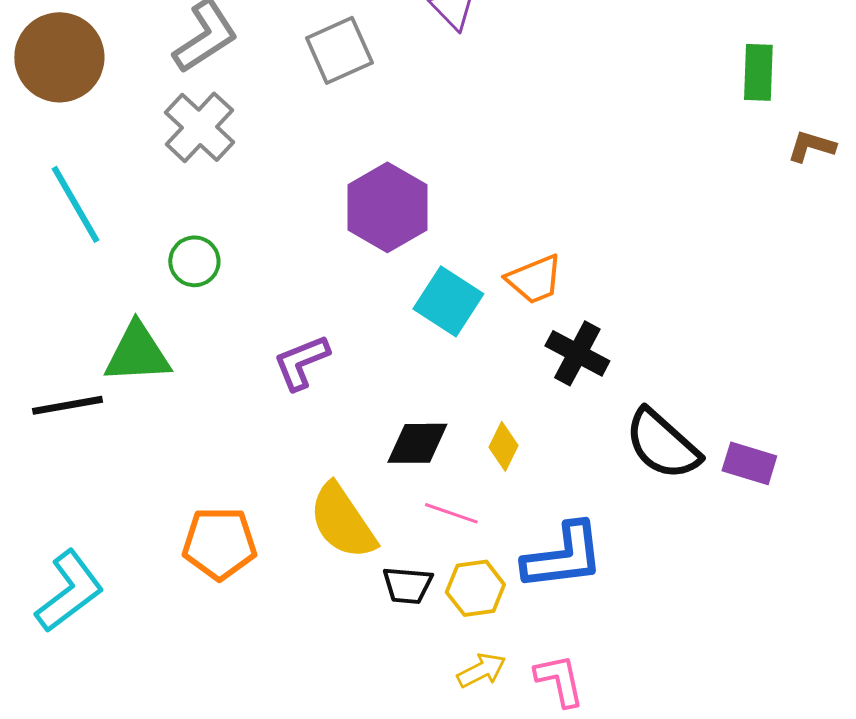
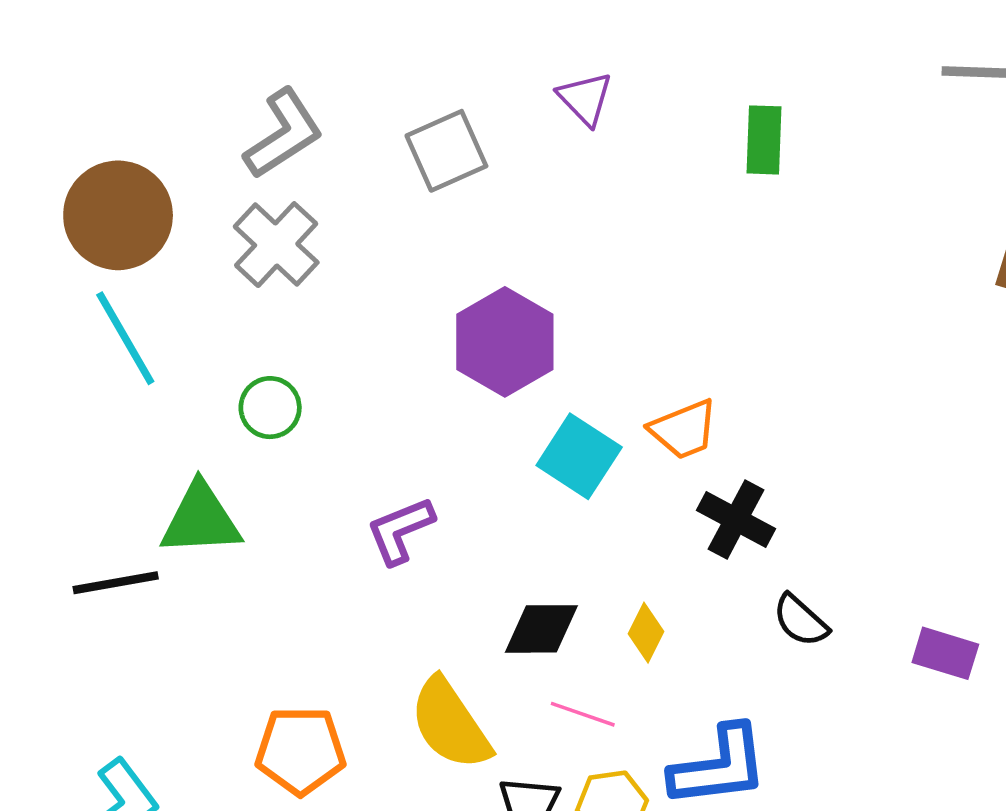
brown circle: (59, 57) -> (118, 215), moved
green rectangle: (758, 72) -> (764, 140), moved
black semicircle: (662, 444) -> (801, 620), moved, size x0.6

